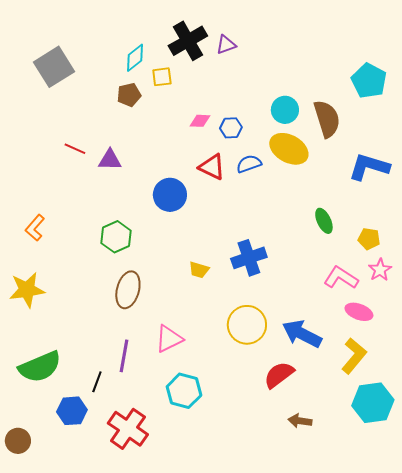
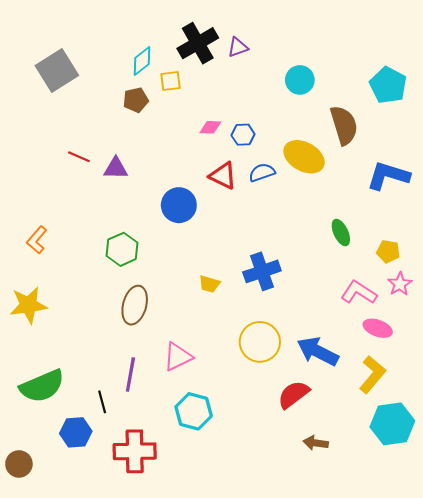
cyan circle: (285, 110) -> (300, 80), moved
black line: (97, 382) -> (102, 402), turned -35
red cross: (128, 429) -> (135, 451), turned -36

